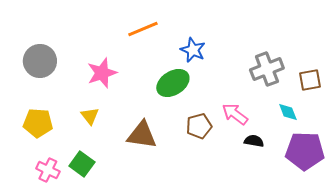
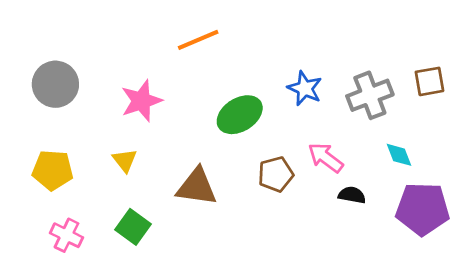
blue star: (193, 50) -> (305, 88), moved
brown square: (310, 80) -> (429, 81), moved
green square: (82, 164) -> (133, 227), moved

